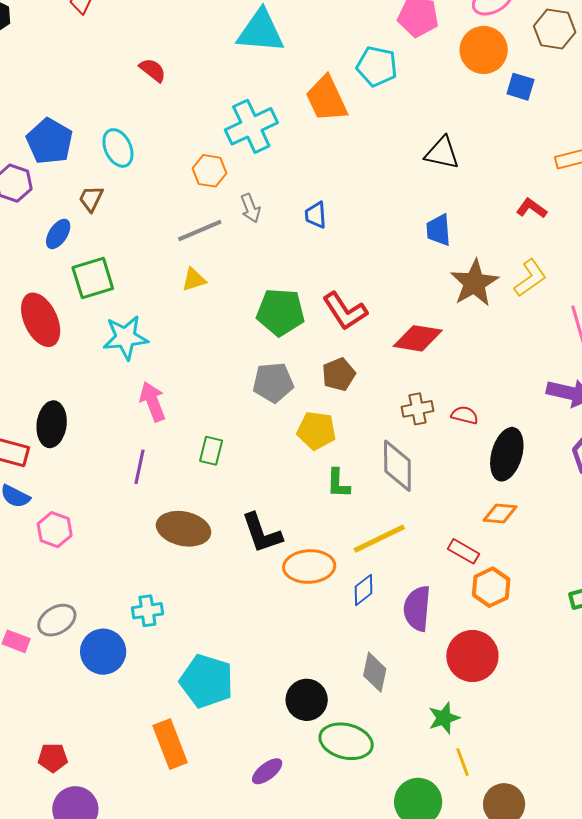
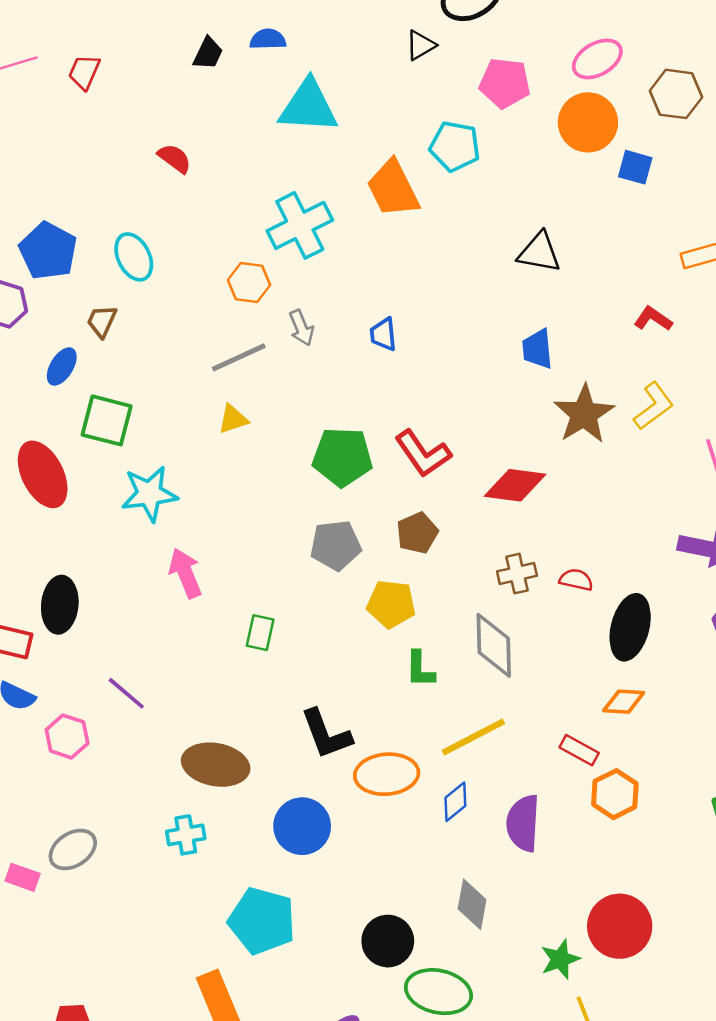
green square: (93, 278) -> (107, 420), turned 33
purple line: (140, 467) -> (126, 693), moved, turned -60
brown ellipse: (184, 529) -> (216, 765), moved
blue circle: (103, 652) -> (302, 826), moved
red circle: (472, 656) -> (620, 926), moved

